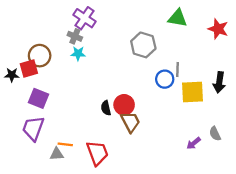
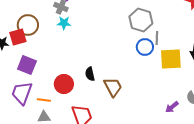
gray hexagon: (143, 45) -> (141, 20), moved
red circle: (124, 105) -> (64, 84), moved
orange line: (65, 144) -> (44, 100), moved

